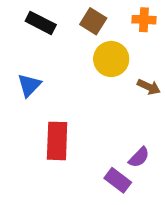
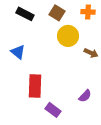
blue triangle: (29, 85) -> (18, 52), turned -35
purple rectangle: (118, 180) -> (53, 110), moved

